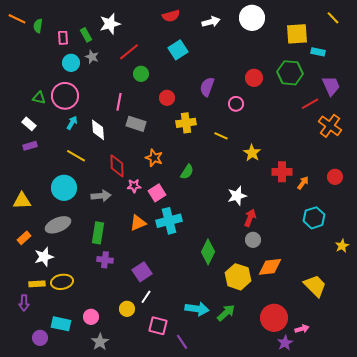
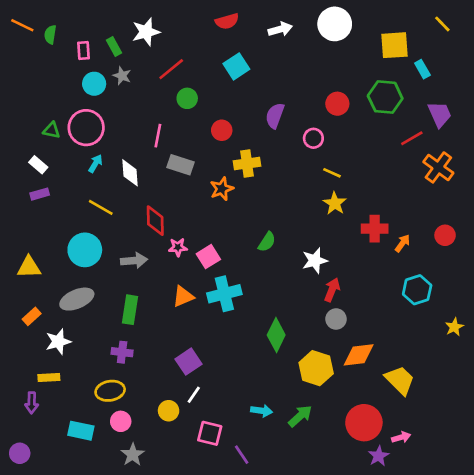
cyan rectangle: (318, 52) -> (422, 69), turned 48
yellow line: (221, 136) -> (332, 173), moved
orange star: (154, 158) -> (222, 189), moved, turned 30
green semicircle: (187, 172) -> (267, 242), moved
purple cross: (105, 260) -> (122, 352), moved
yellow ellipse: (62, 282) -> (110, 391), moved
yellow trapezoid: (315, 286) -> (400, 380), moved
cyan arrow: (197, 309) -> (262, 411), size x0.7
purple circle: (40, 338) -> (20, 453), moved

